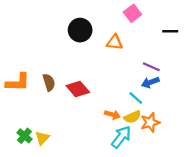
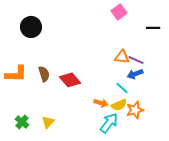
black circle: (80, 30) -> (31, 27), moved
orange triangle: (115, 42) -> (122, 57), moved
yellow triangle: (42, 138) -> (48, 122), moved

